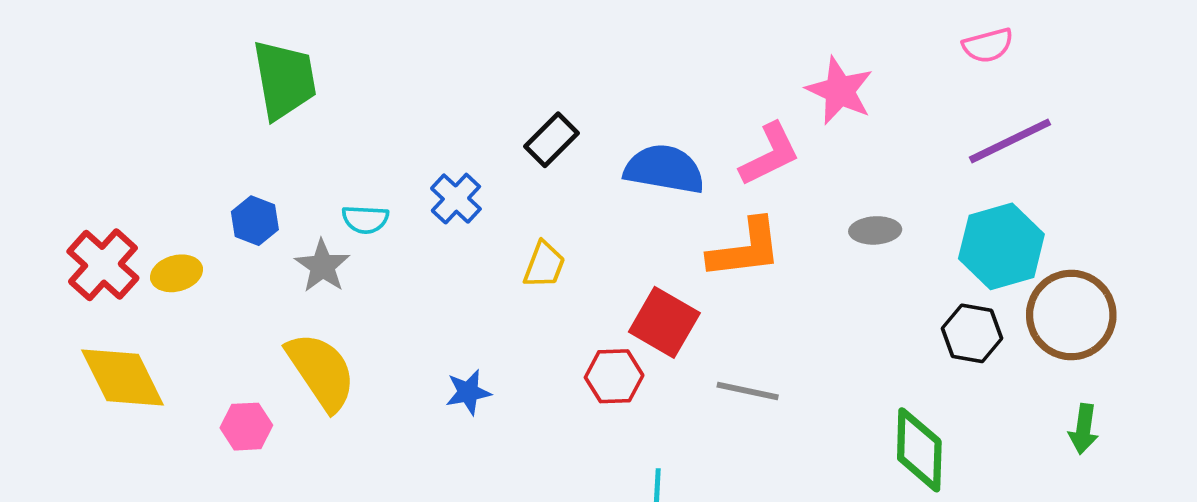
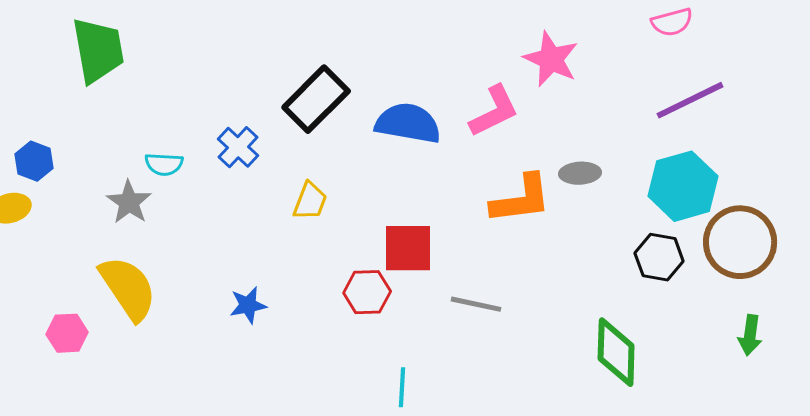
black rectangle: (552, 140) -> (316, 99), size x1.5
blue hexagon: (255, 221) -> (34, 161), moved
orange L-shape: (745, 249) -> (521, 199), moved
red square: (664, 322) -> (408, 248), turned -30

